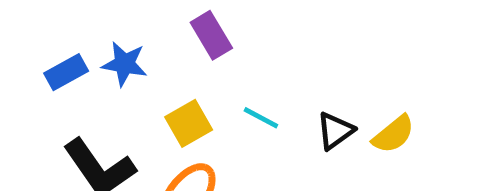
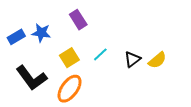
cyan line: (261, 118) -> (100, 54), turned -70

